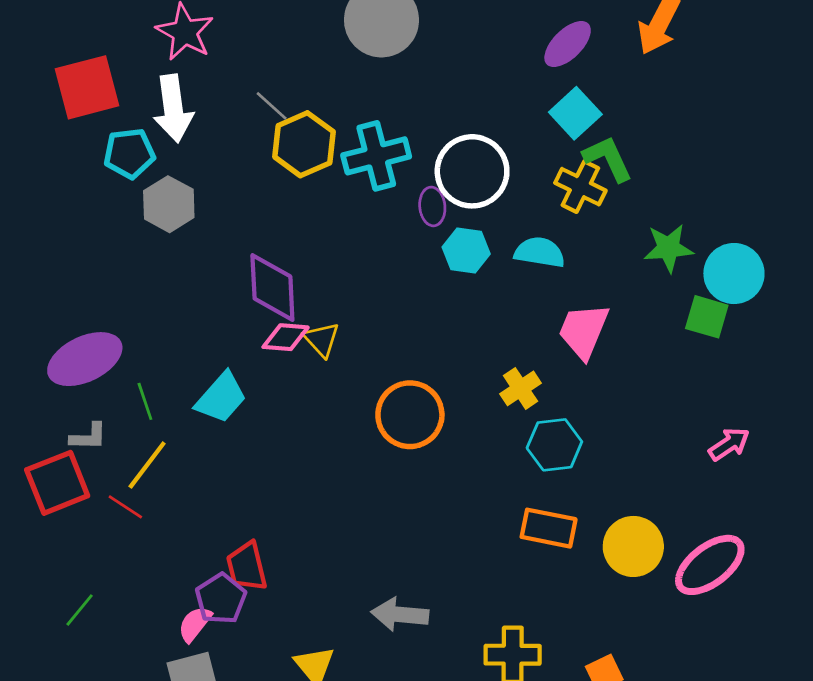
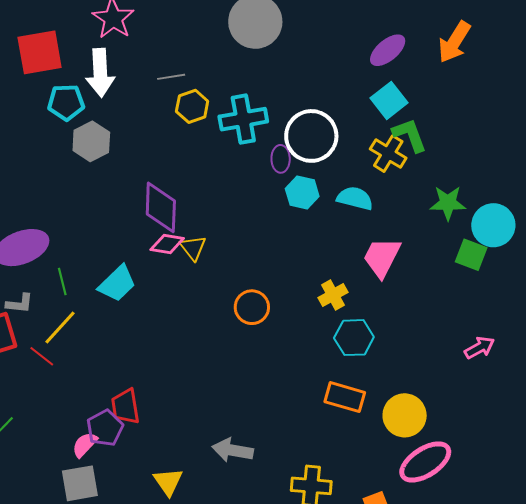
gray line: (272, 106) -> (171, 77), turned -56
yellow hexagon: (304, 144) -> (192, 106), size x0.7
orange circle: (410, 415) -> (252, 307), size x0.7
pink ellipse: (710, 565) -> (425, 462), moved

